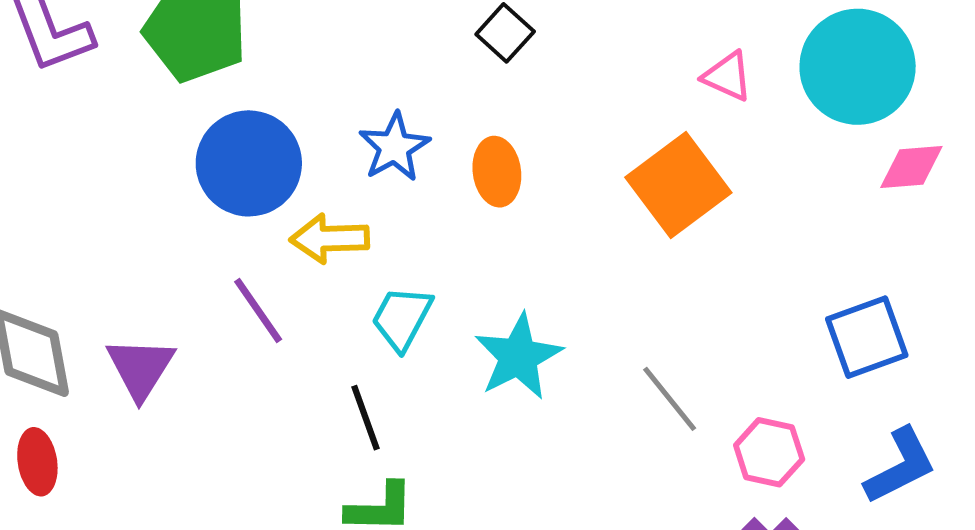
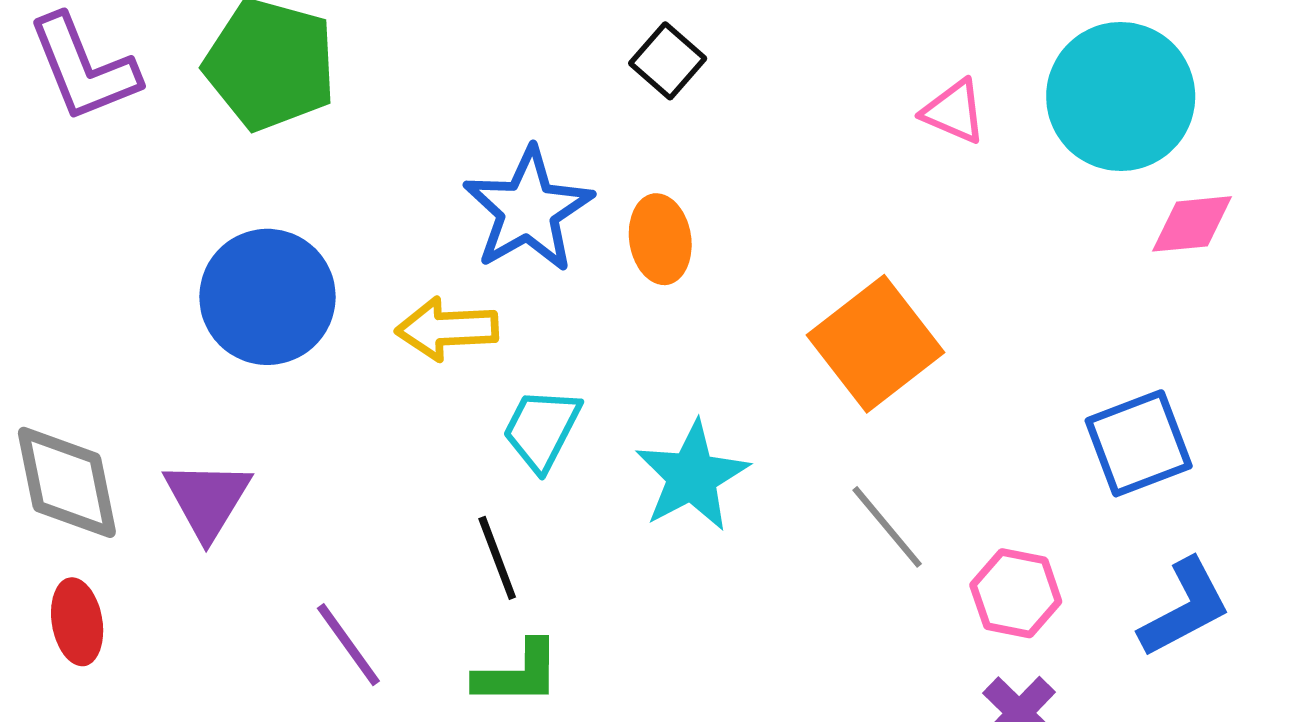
blue star: (394, 147) -> (528, 210), size x1.4
blue circle: (249, 163) -> (267, 297), moved
orange square: (678, 185) -> (875, 344), moved
purple line: (258, 310) -> (348, 645), moved

